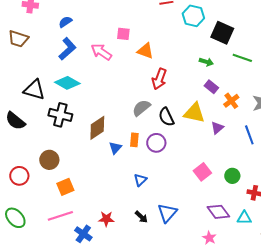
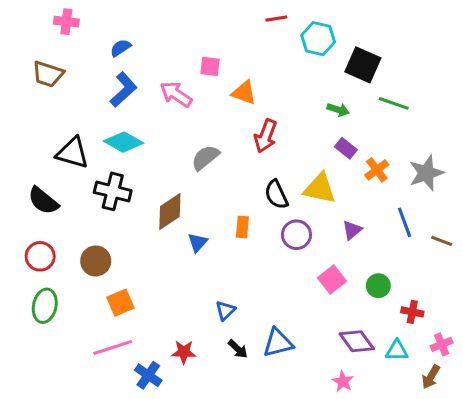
gray semicircle: (141, 108) -> (205, 158), moved
purple triangle: (217, 128) -> (352, 230), moved
orange rectangle: (134, 140) -> (242, 227), moved
purple circle: (156, 143) -> (296, 235), moved
red circle: (19, 176) -> (40, 256), moved
blue triangle: (140, 180) -> (225, 310), moved
blue triangle: (167, 213) -> (278, 343), turned 35
green ellipse: (15, 218) -> (45, 306), moved, turned 55

